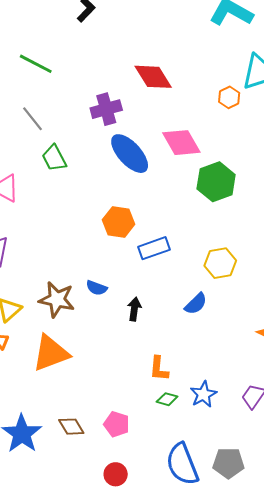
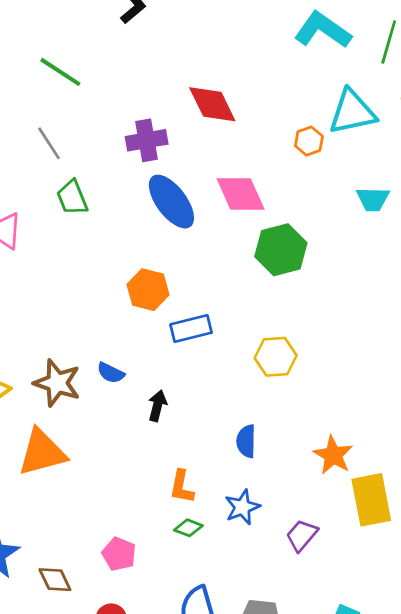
blue semicircle: (196, 304) -> (246, 441), moved, turned 130
blue star: (203, 394) -> (242, 507), moved
brown diamond: (71, 427) -> (55, 580), moved

